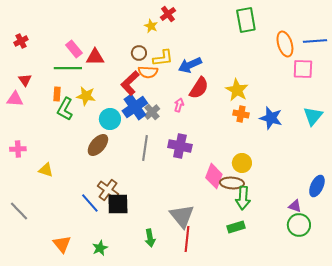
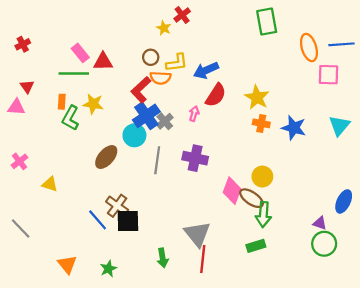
cyan circle: (110, 119) -> (134, 135), moved
pink cross: (18, 149) -> (20, 161), turned -35
brown ellipse: (232, 183) -> (252, 198), turned 30

